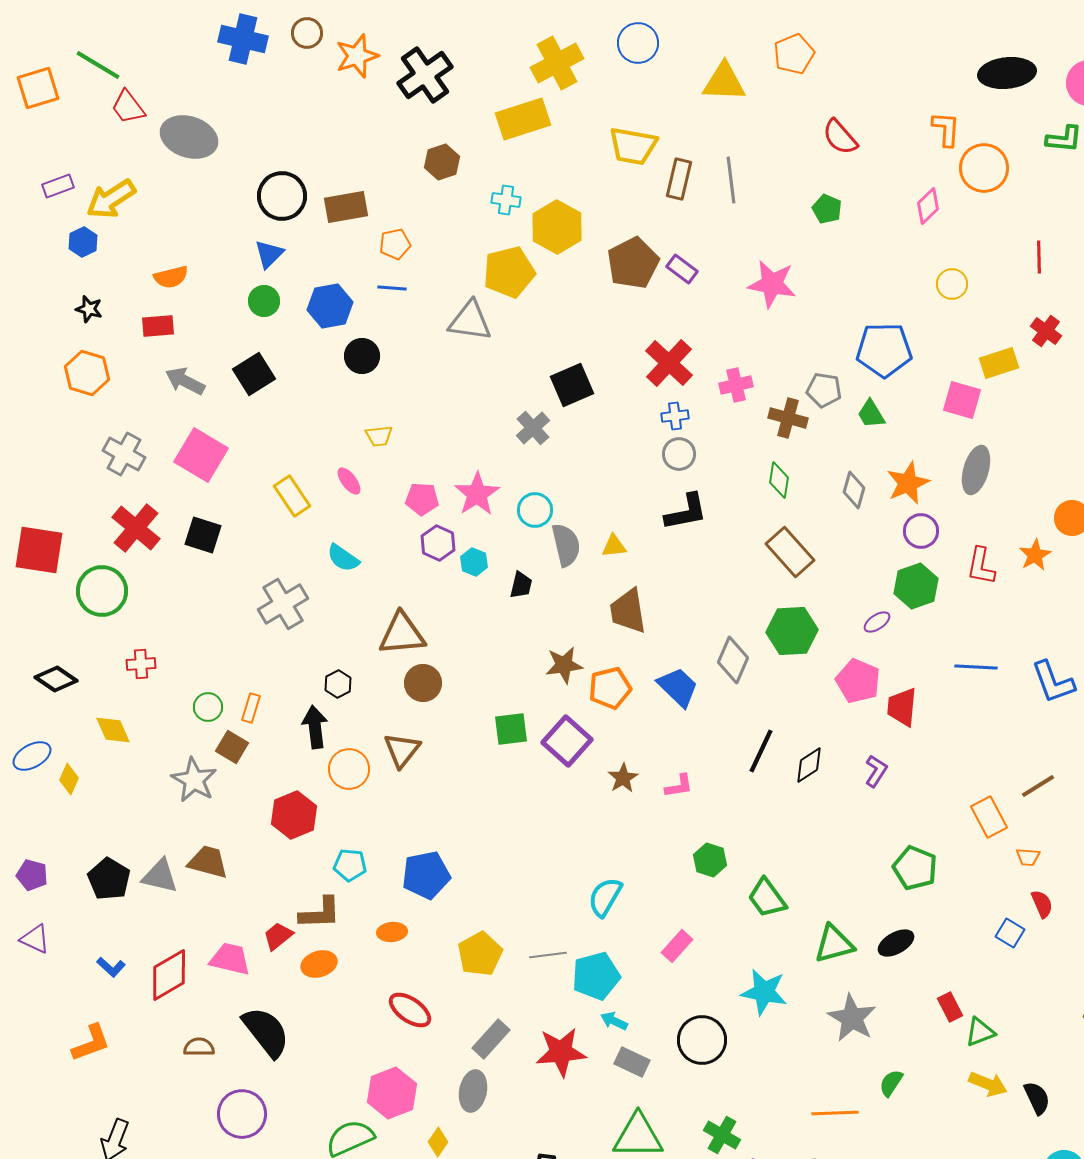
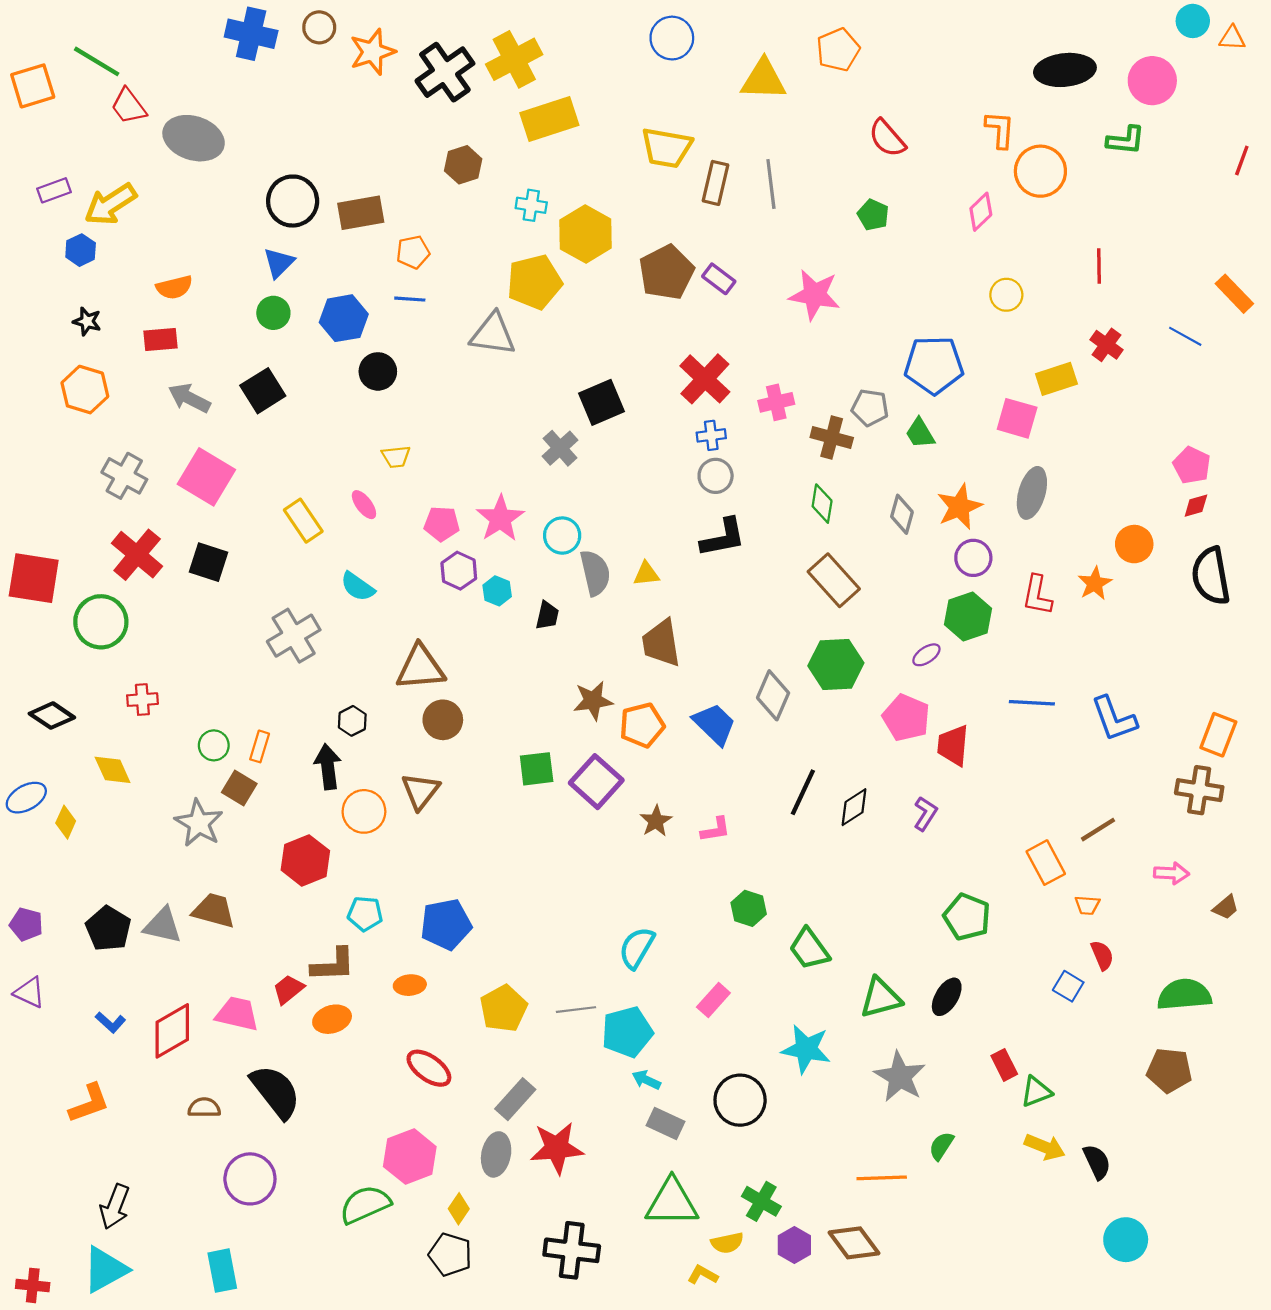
yellow cross: (557, 63) -> (514, 59), moved
black ellipse: (896, 943) -> (947, 997), turned -30
red star: (561, 1052) -> (557, 1148), moved

